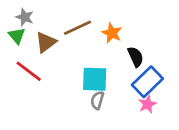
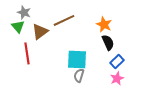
orange star: (112, 33) -> (104, 24), moved
red line: (29, 71) -> (27, 53), turned 45
blue rectangle: (147, 82) -> (117, 61), size x0.6

